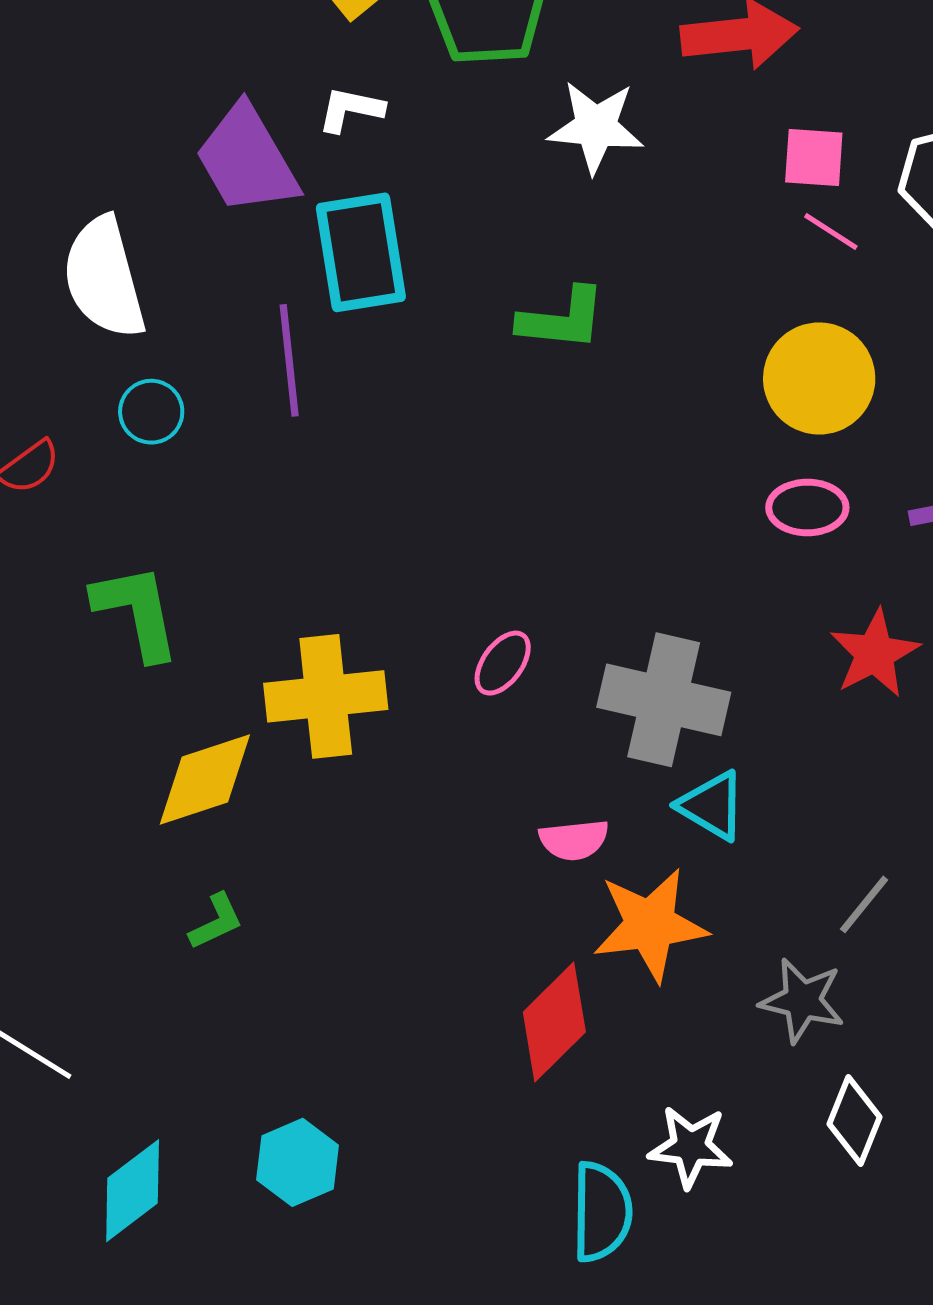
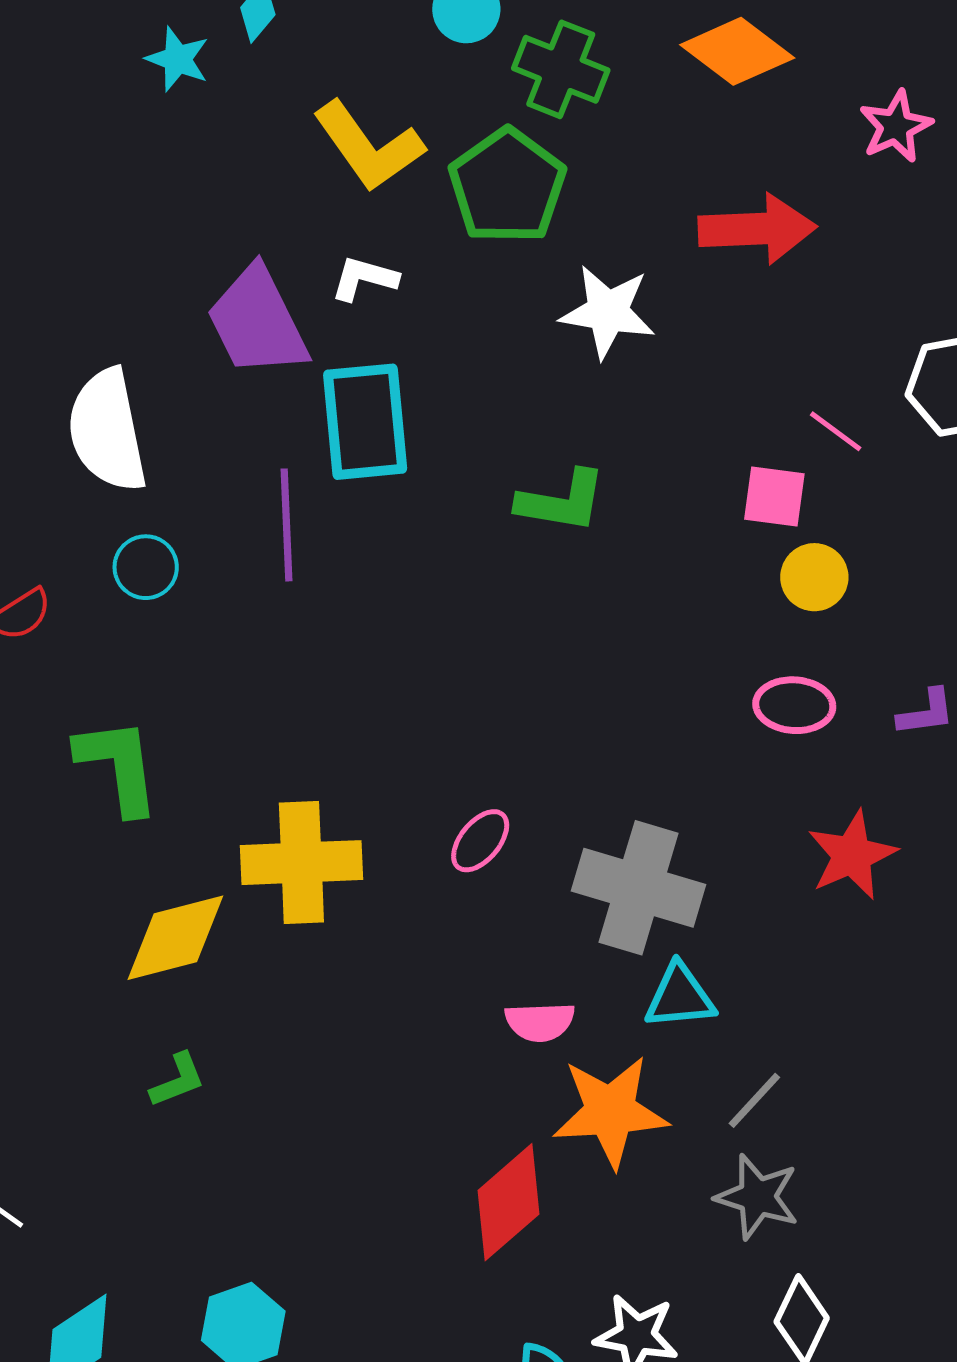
pink square: (814, 158) -> (774, 497), moved
yellow circle: (819, 379) -> (814, 577), size x0.6
cyan triangle: (712, 806) -> (680, 997), turned -40
gray line: (864, 904) -> (754, 1100), moved

